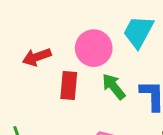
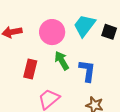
red rectangle: (69, 85) -> (30, 69), moved

